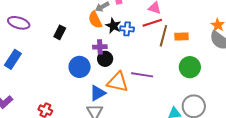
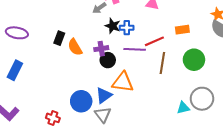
orange semicircle: (95, 20) -> (75, 47), moved
red line: (152, 23) -> (154, 41), moved
brown line: (163, 36) -> (162, 63), moved
blue circle: (80, 67) -> (81, 101), moved
purple line: (142, 75) -> (135, 49), moved

